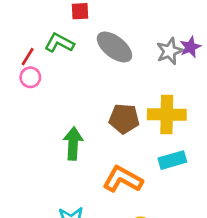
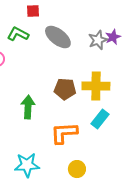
cyan rectangle: (172, 160) -> (100, 119), turned -36
orange L-shape: (123, 179) -> (64, 133), turned -32

